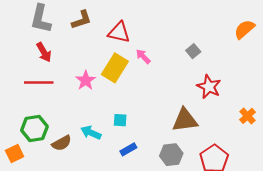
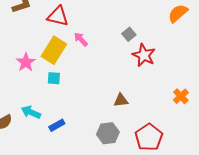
red star: (209, 87) -> (144, 55), moved
cyan square: (120, 120) -> (54, 78), moved
brown triangle: (185, 120) -> (121, 100), size x0.6
blue rectangle: (128, 149) -> (57, 125), moved

